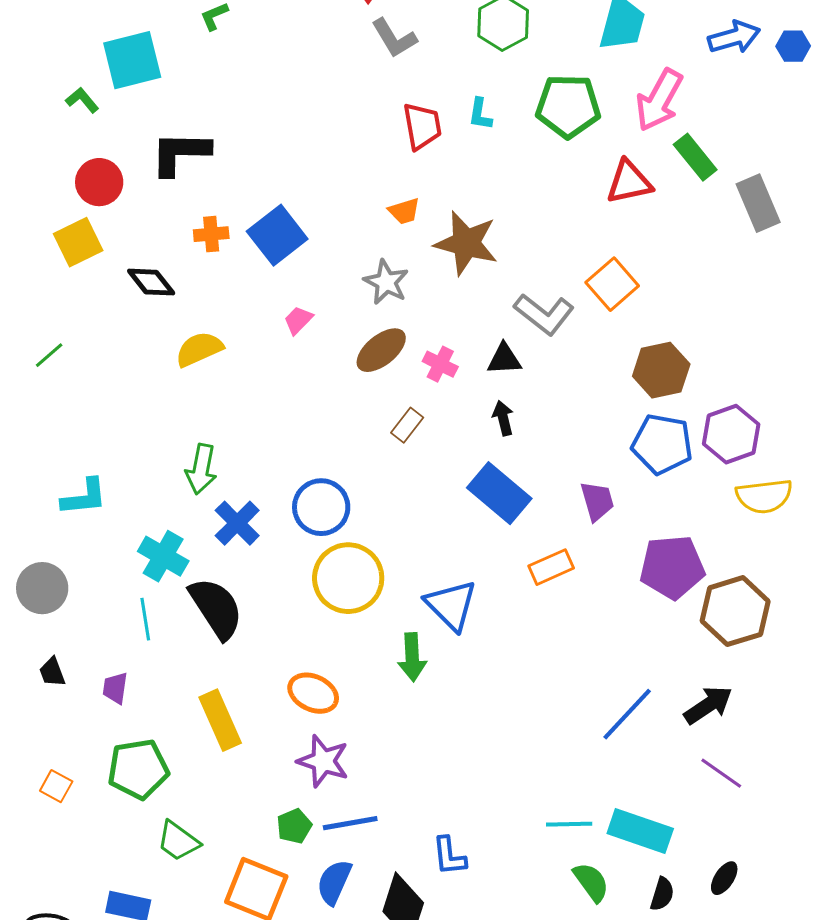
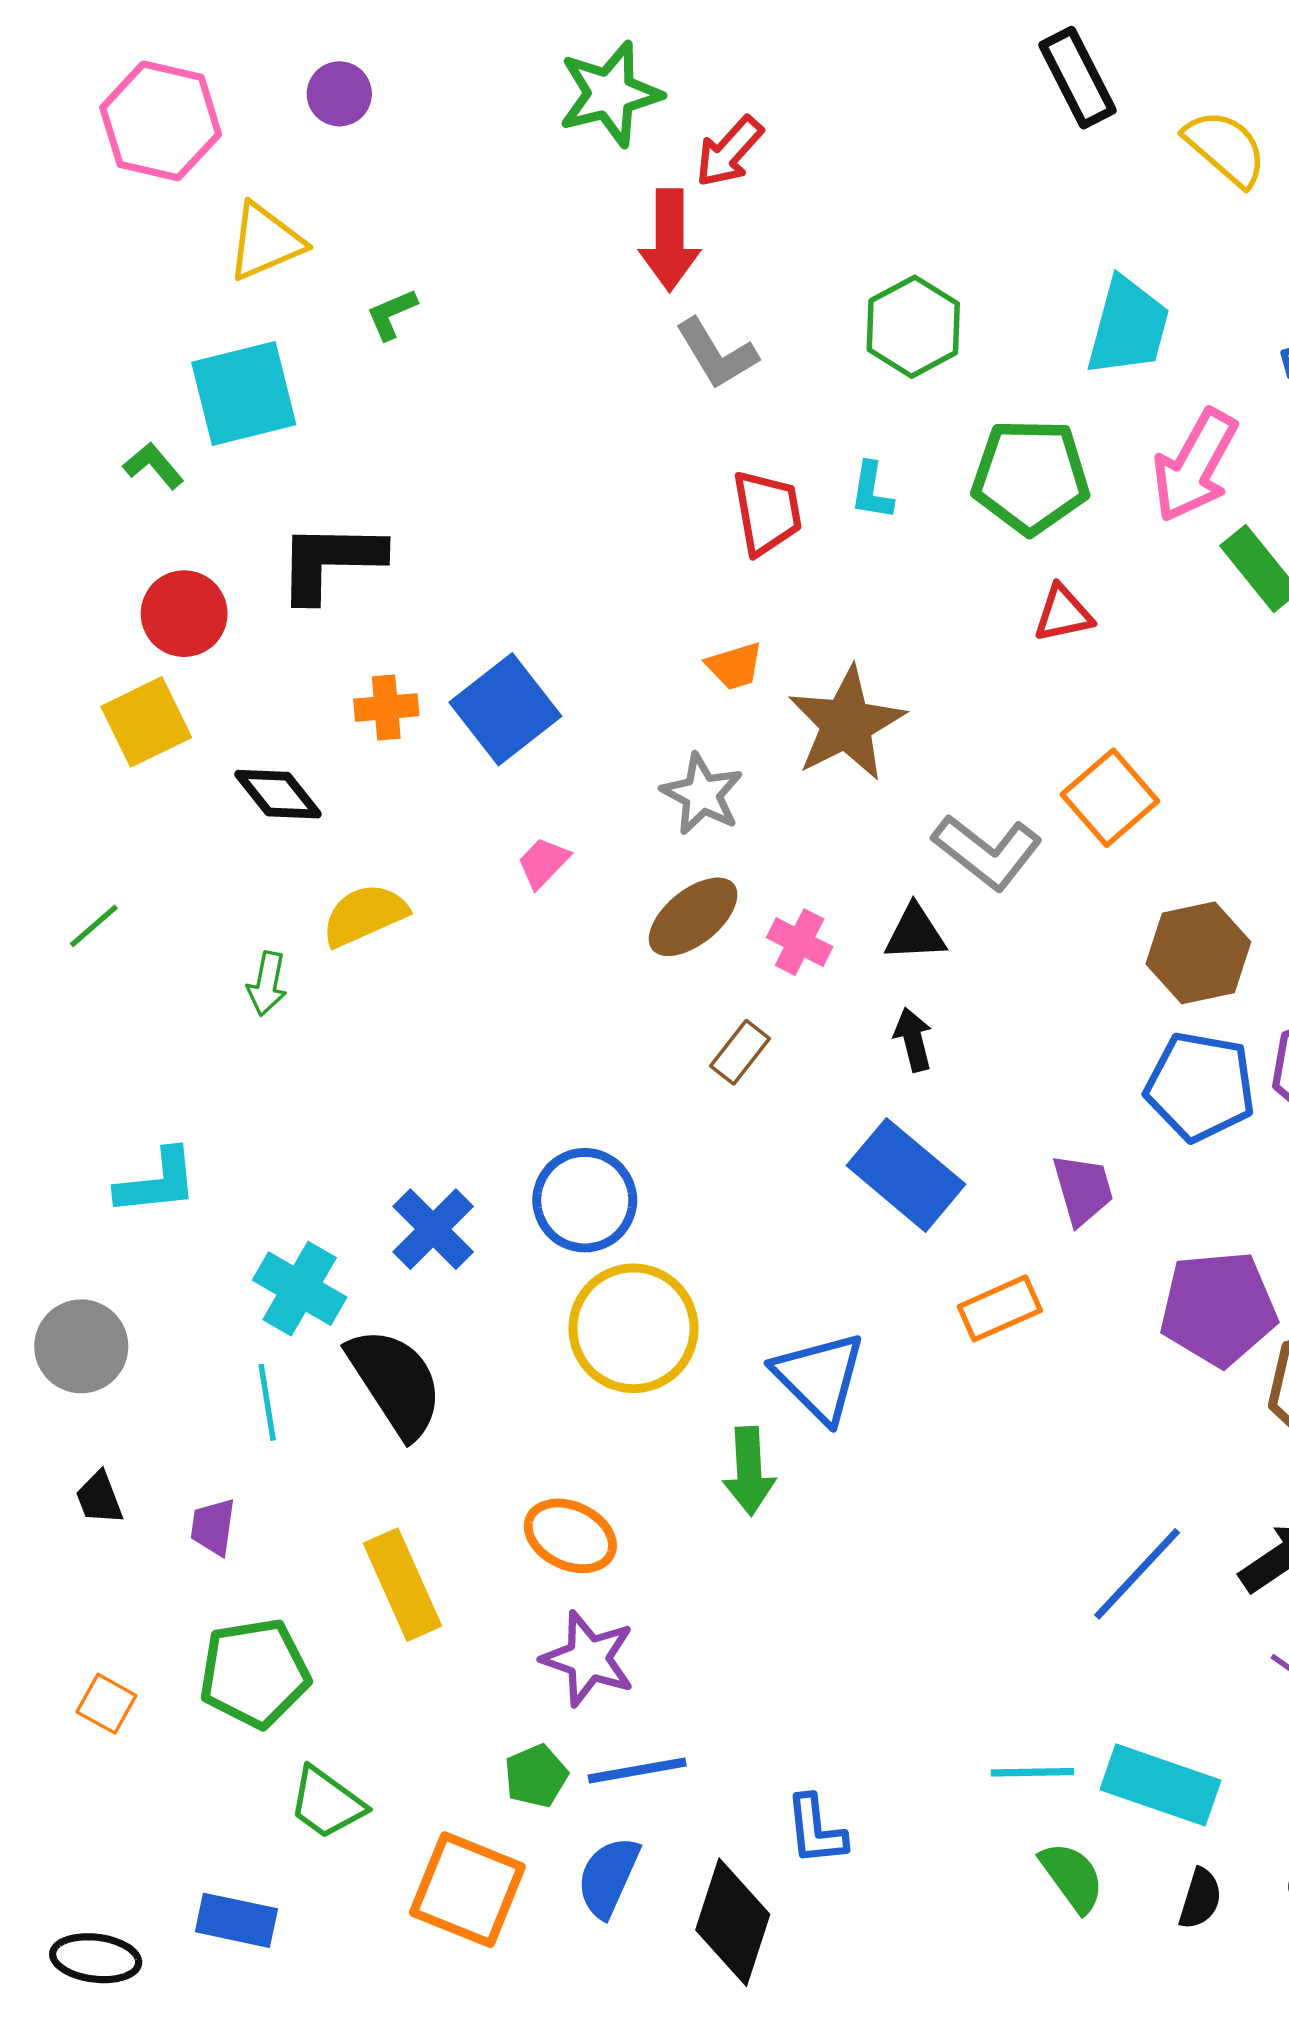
red triangle: (629, 182) -> (1063, 614), moved, size x0.7
brown star: (466, 243) -> (846, 724), turned 30
green arrow: (201, 469) -> (267, 984), moved, size x0.7

